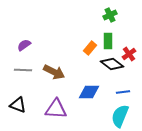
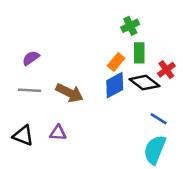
green cross: (110, 15) -> (130, 26), moved
blue diamond: (89, 92) -> (115, 85), moved, turned -30
blue line: (123, 92) -> (159, 119), turned 40
purple triangle: (56, 109) -> (58, 133), moved, size x0.6

